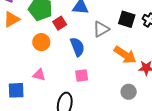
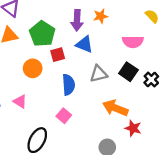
orange arrow: (125, 55) -> (115, 108), turned 150
pink square: (82, 76) -> (64, 116), turned 32

